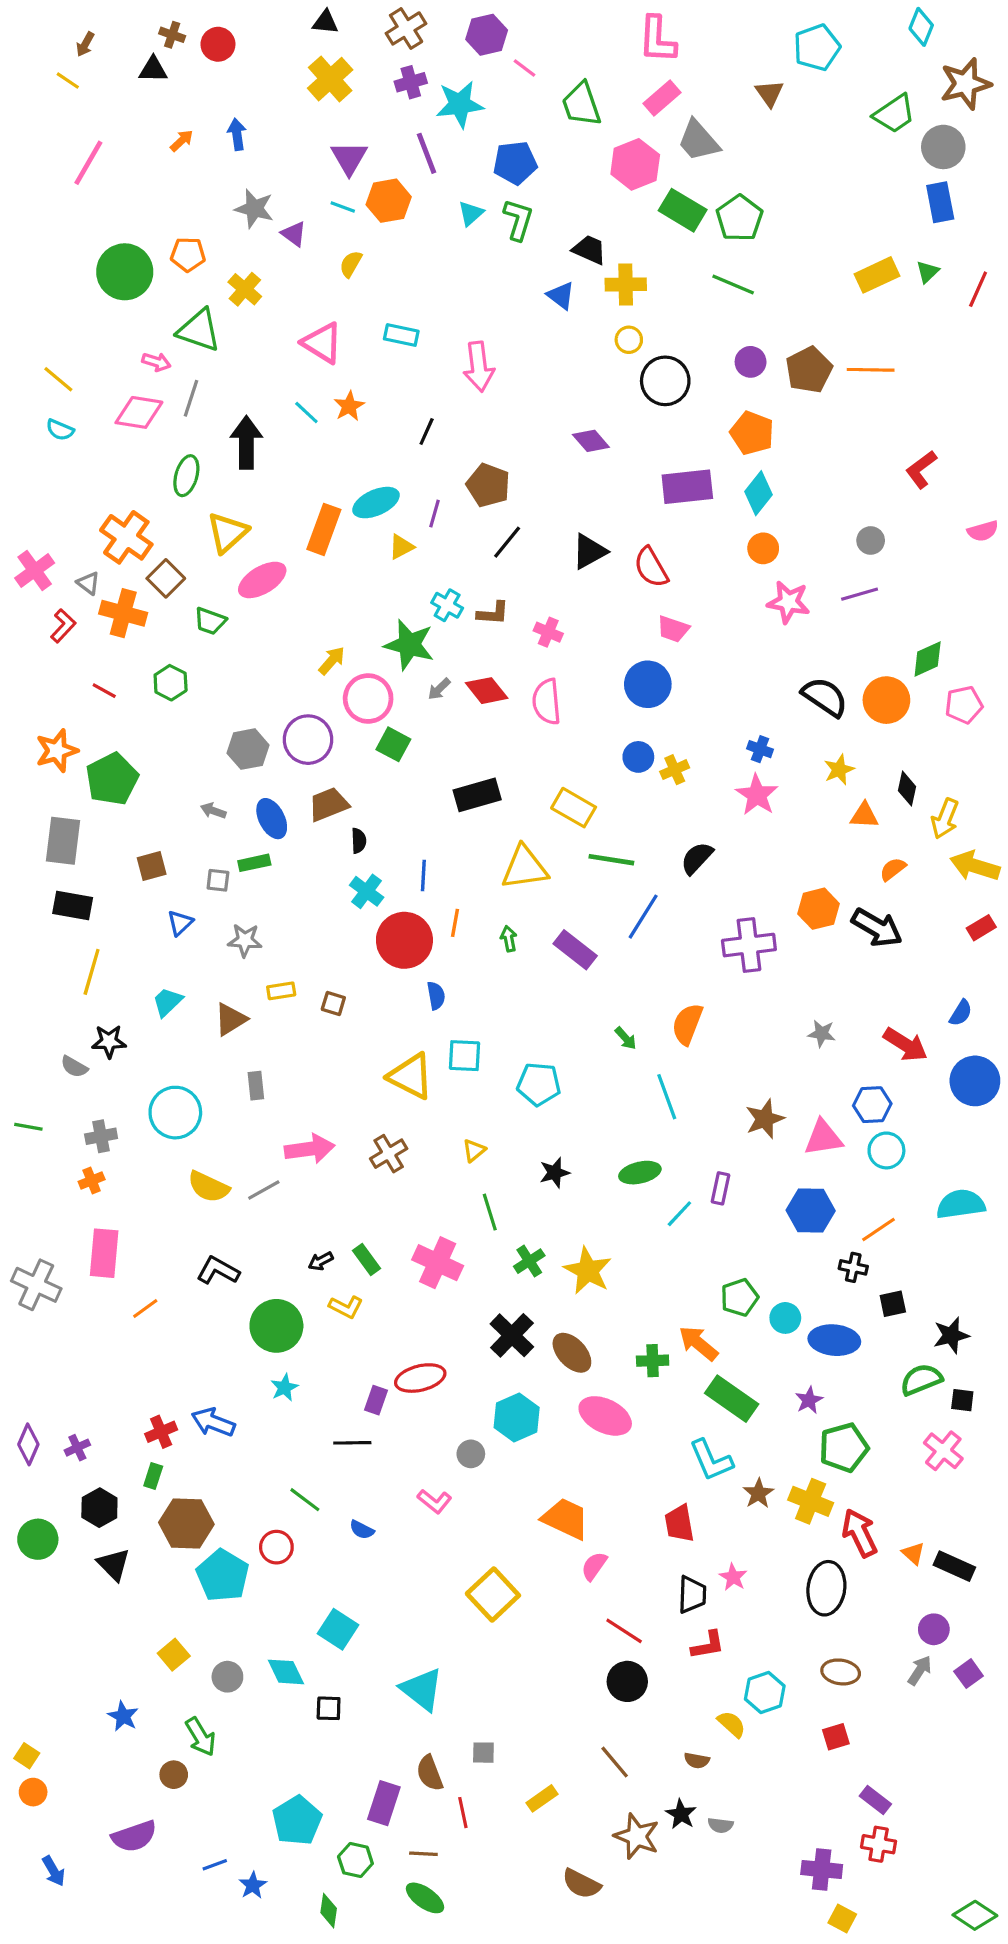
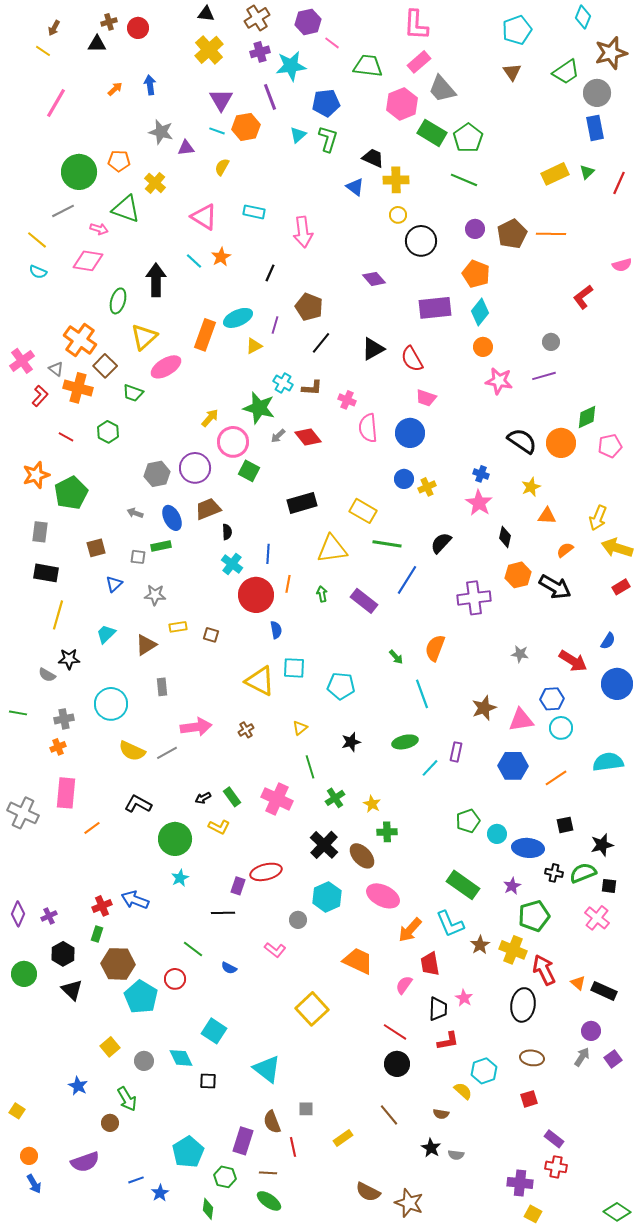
brown cross: (172, 35) -> (109, 22), turned -35
brown triangle: (769, 93) -> (512, 72), moved
green trapezoid: (581, 104) -> (368, 66), turned 116
purple triangle: (294, 234) -> (186, 148), turned -42
gray line: (191, 398) -> (63, 211), moved, turned 45
pink semicircle: (983, 531) -> (622, 265), moved
pink semicircle: (547, 702) -> (368, 428), moved
black diamond: (907, 789) -> (505, 537), moved
gray rectangle: (63, 841) -> (40, 532), size x0.7
brown cross: (389, 1154) -> (246, 730), size x0.7
black cross: (853, 1267) -> (554, 873), moved
yellow star: (588, 1271) -> (372, 804), size x0.6
orange arrow: (698, 1343) -> (410, 930), moved, turned -88
green cross: (653, 1361) -> (387, 832), moved
pink semicircle: (594, 1566) -> (404, 985), moved
orange circle: (33, 1792) -> (29, 1156), moved
brown star: (637, 1836) -> (409, 1203), moved

